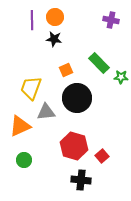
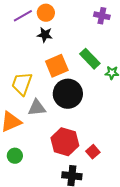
purple line: (32, 20) -> (23, 16), turned 60
orange square: (66, 70) -> (57, 66), size x1.6

